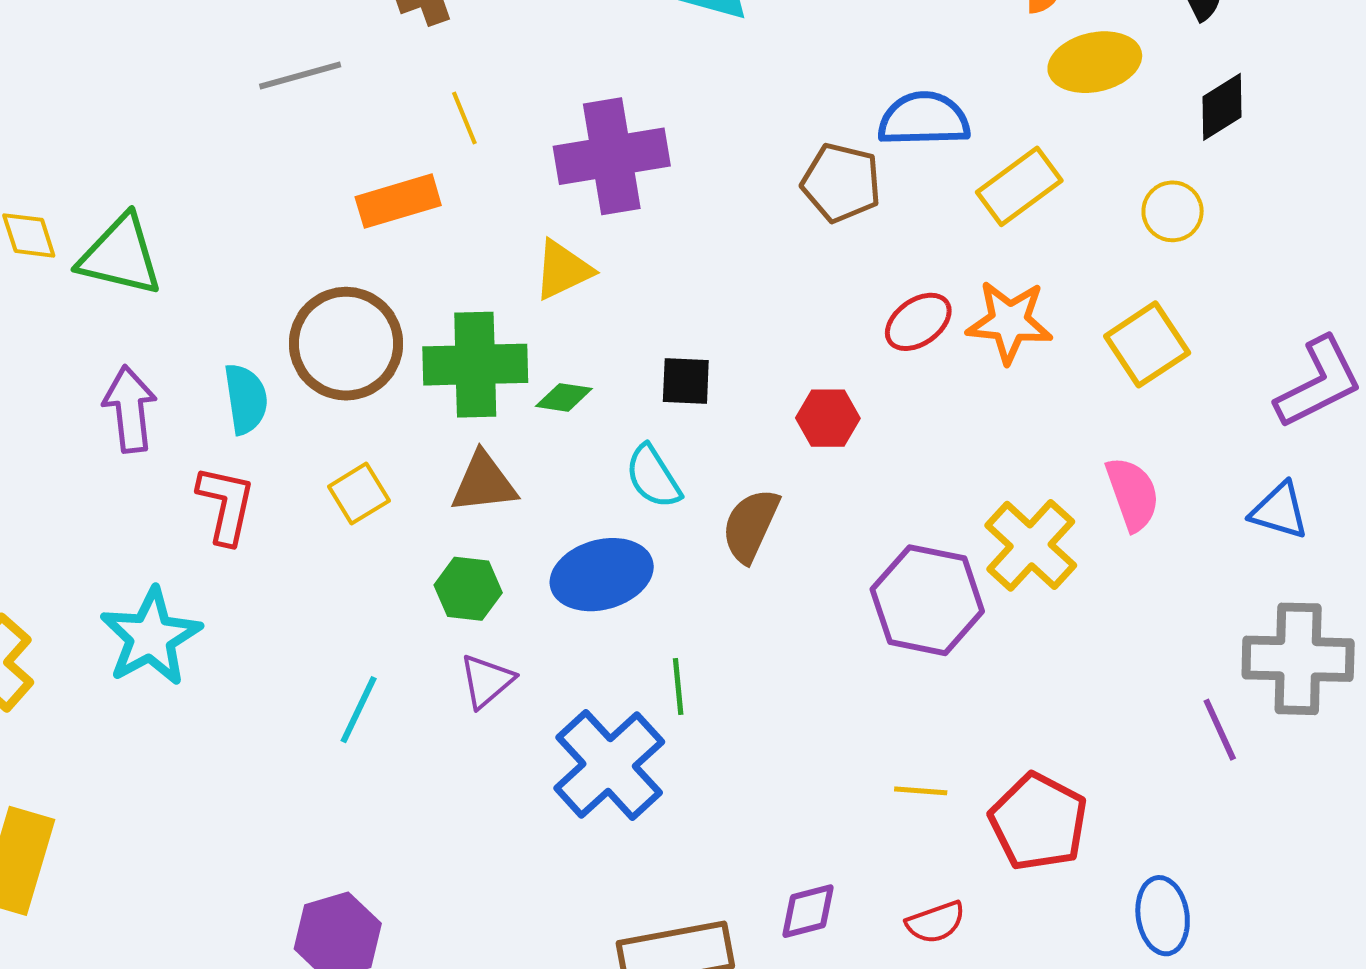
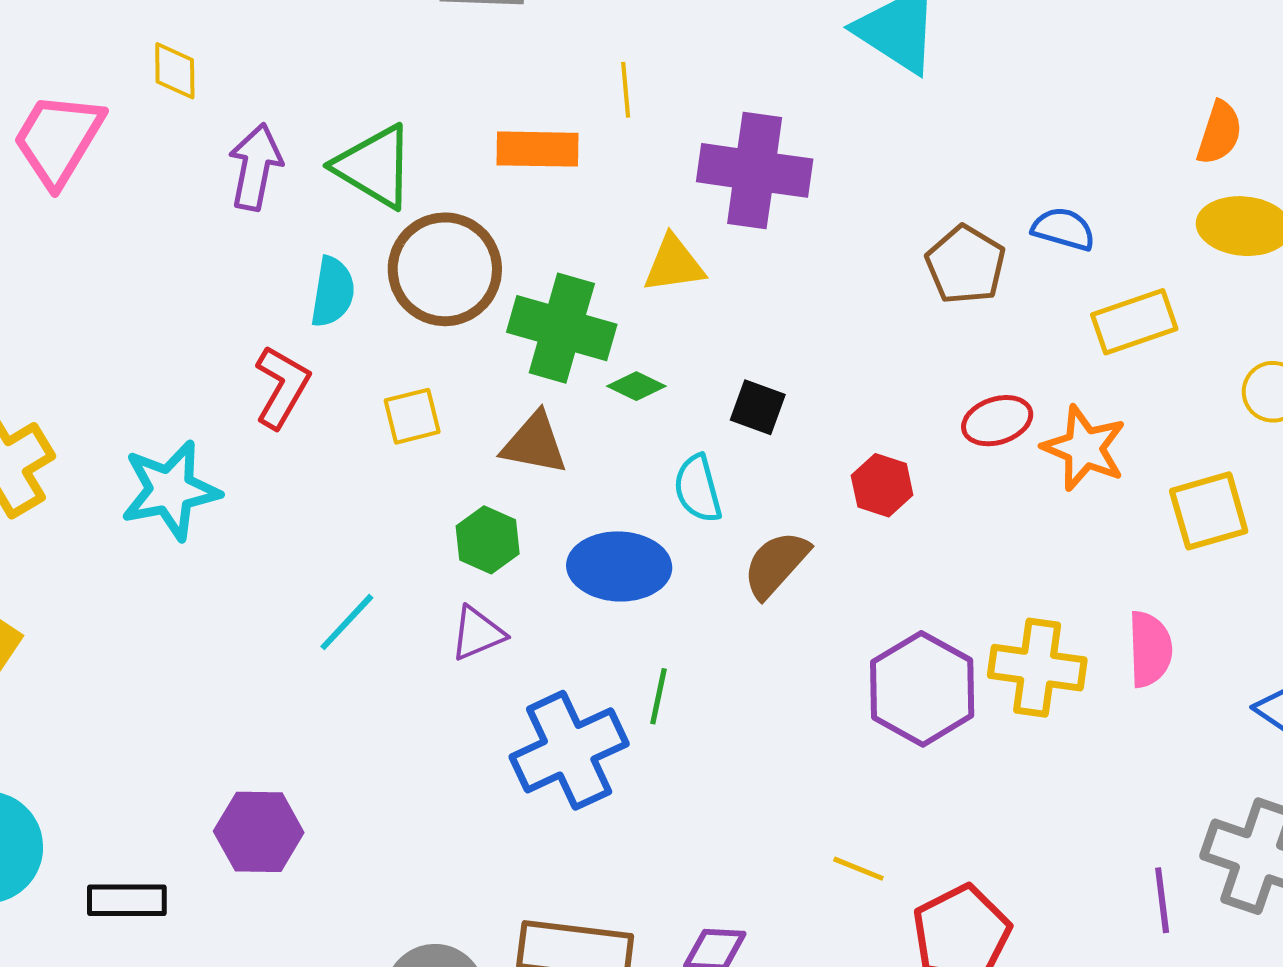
blue semicircle: (924, 119) -> (1063, 229), size x0.7
green triangle: (120, 256) -> (374, 167), moved
purple arrow: (130, 409) -> (255, 167), moved
yellow cross: (1031, 545) -> (1037, 668), turned 38

